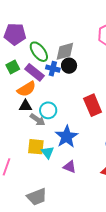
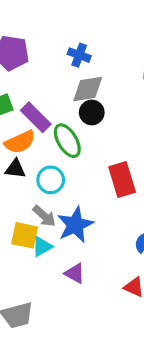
green ellipse: (39, 52) -> (67, 141), moved
blue cross: (53, 69) -> (79, 55), moved
gray arrow: (38, 120) -> (44, 216), moved
cyan triangle: (48, 152) -> (42, 247), turned 32

